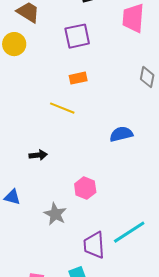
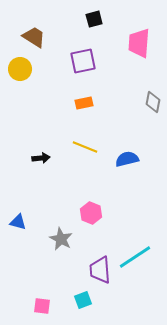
yellow line: (62, 108) -> (85, 147), moved
black arrow: (38, 155) -> (41, 158), moved

